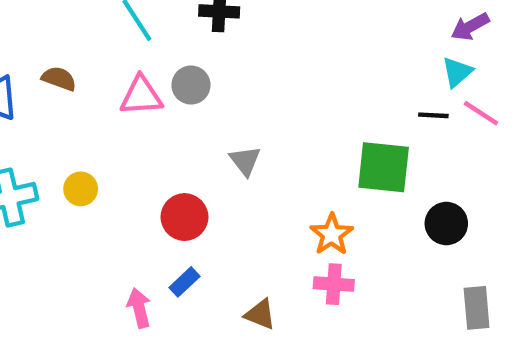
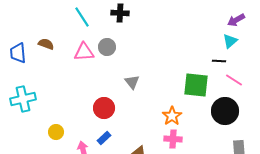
pink line: (481, 113) -> (234, 80), moved
yellow circle: (81, 189) -> (56, 132), moved
black circle: (446, 224) -> (225, 111), size x1.4

